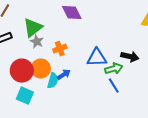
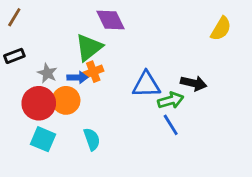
green triangle: (33, 28) -> (89, 47), moved
gray star: (37, 42) -> (47, 73), moved
blue arrow: (64, 75) -> (77, 77), moved, turned 32
cyan semicircle: (53, 81) -> (92, 139), moved, turned -35

